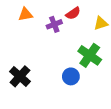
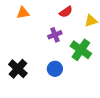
purple cross: (54, 24) -> (55, 35), moved
blue circle: (71, 76) -> (55, 69), moved

